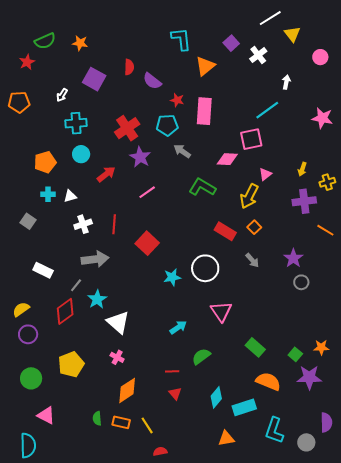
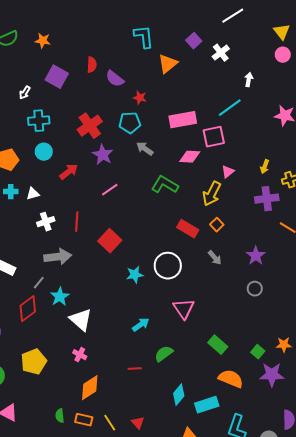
yellow triangle: (292, 34) -> (282, 32), moved
pink rectangle: (204, 111) -> (183, 120), moved, turned 76
gray circle: (301, 282) -> (255, 289), moved
red triangle: (175, 393) -> (138, 423), moved

